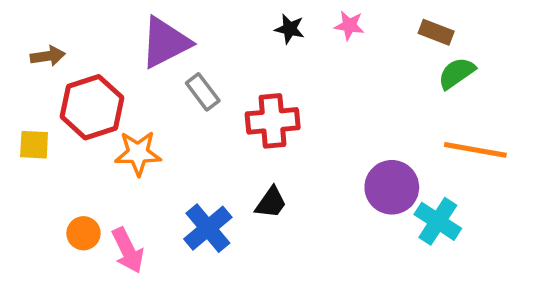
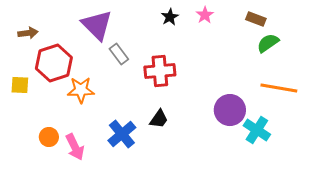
pink star: (349, 25) -> (205, 15), turned 30
black star: (290, 29) -> (170, 17), turned 30
purple triangle: (165, 42) -> (97, 25), turned -48

